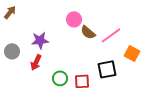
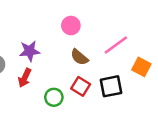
brown semicircle: (88, 32) -> (79, 57), moved
red square: (82, 81) -> (81, 86), moved, turned 35

